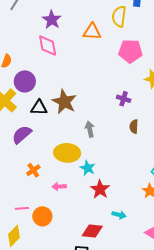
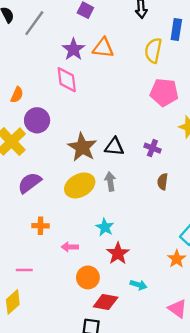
orange triangle: (92, 32) -> (103, 48), moved
black triangle: (39, 108) -> (114, 147), moved
yellow ellipse: (67, 153) -> (80, 185), moved, turned -35
orange cross: (33, 170) -> (41, 226), turned 32
orange circle: (42, 216) -> (88, 277), moved

